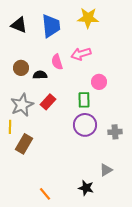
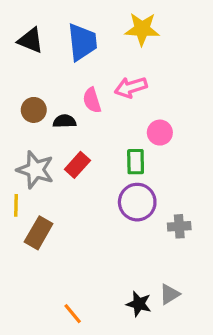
gray star: (22, 105) -> (35, 170), turned -30
gray cross: (115, 132) -> (179, 226), moved
gray triangle: (106, 170) -> (170, 294), moved

